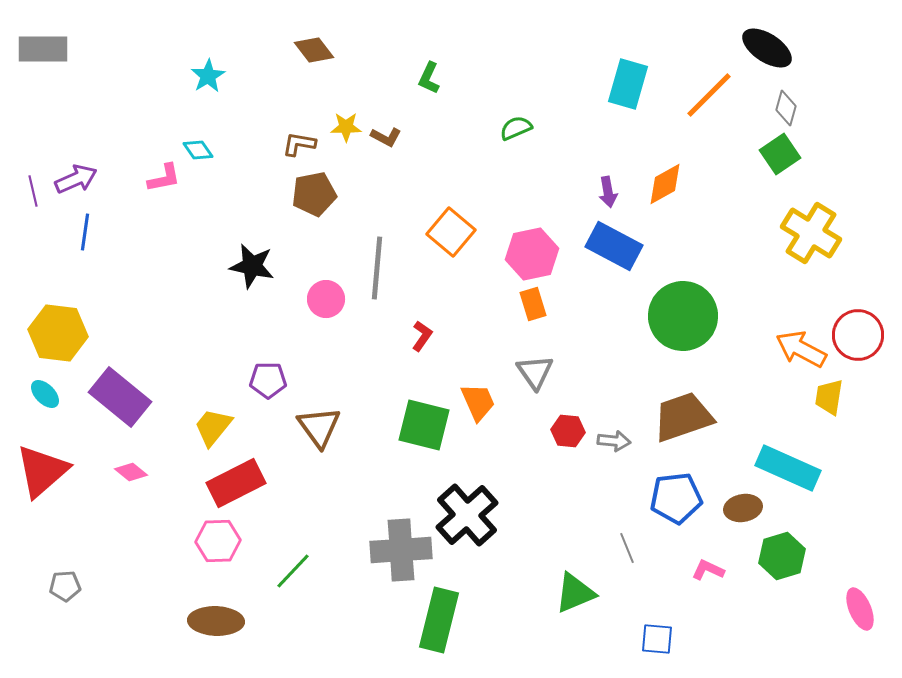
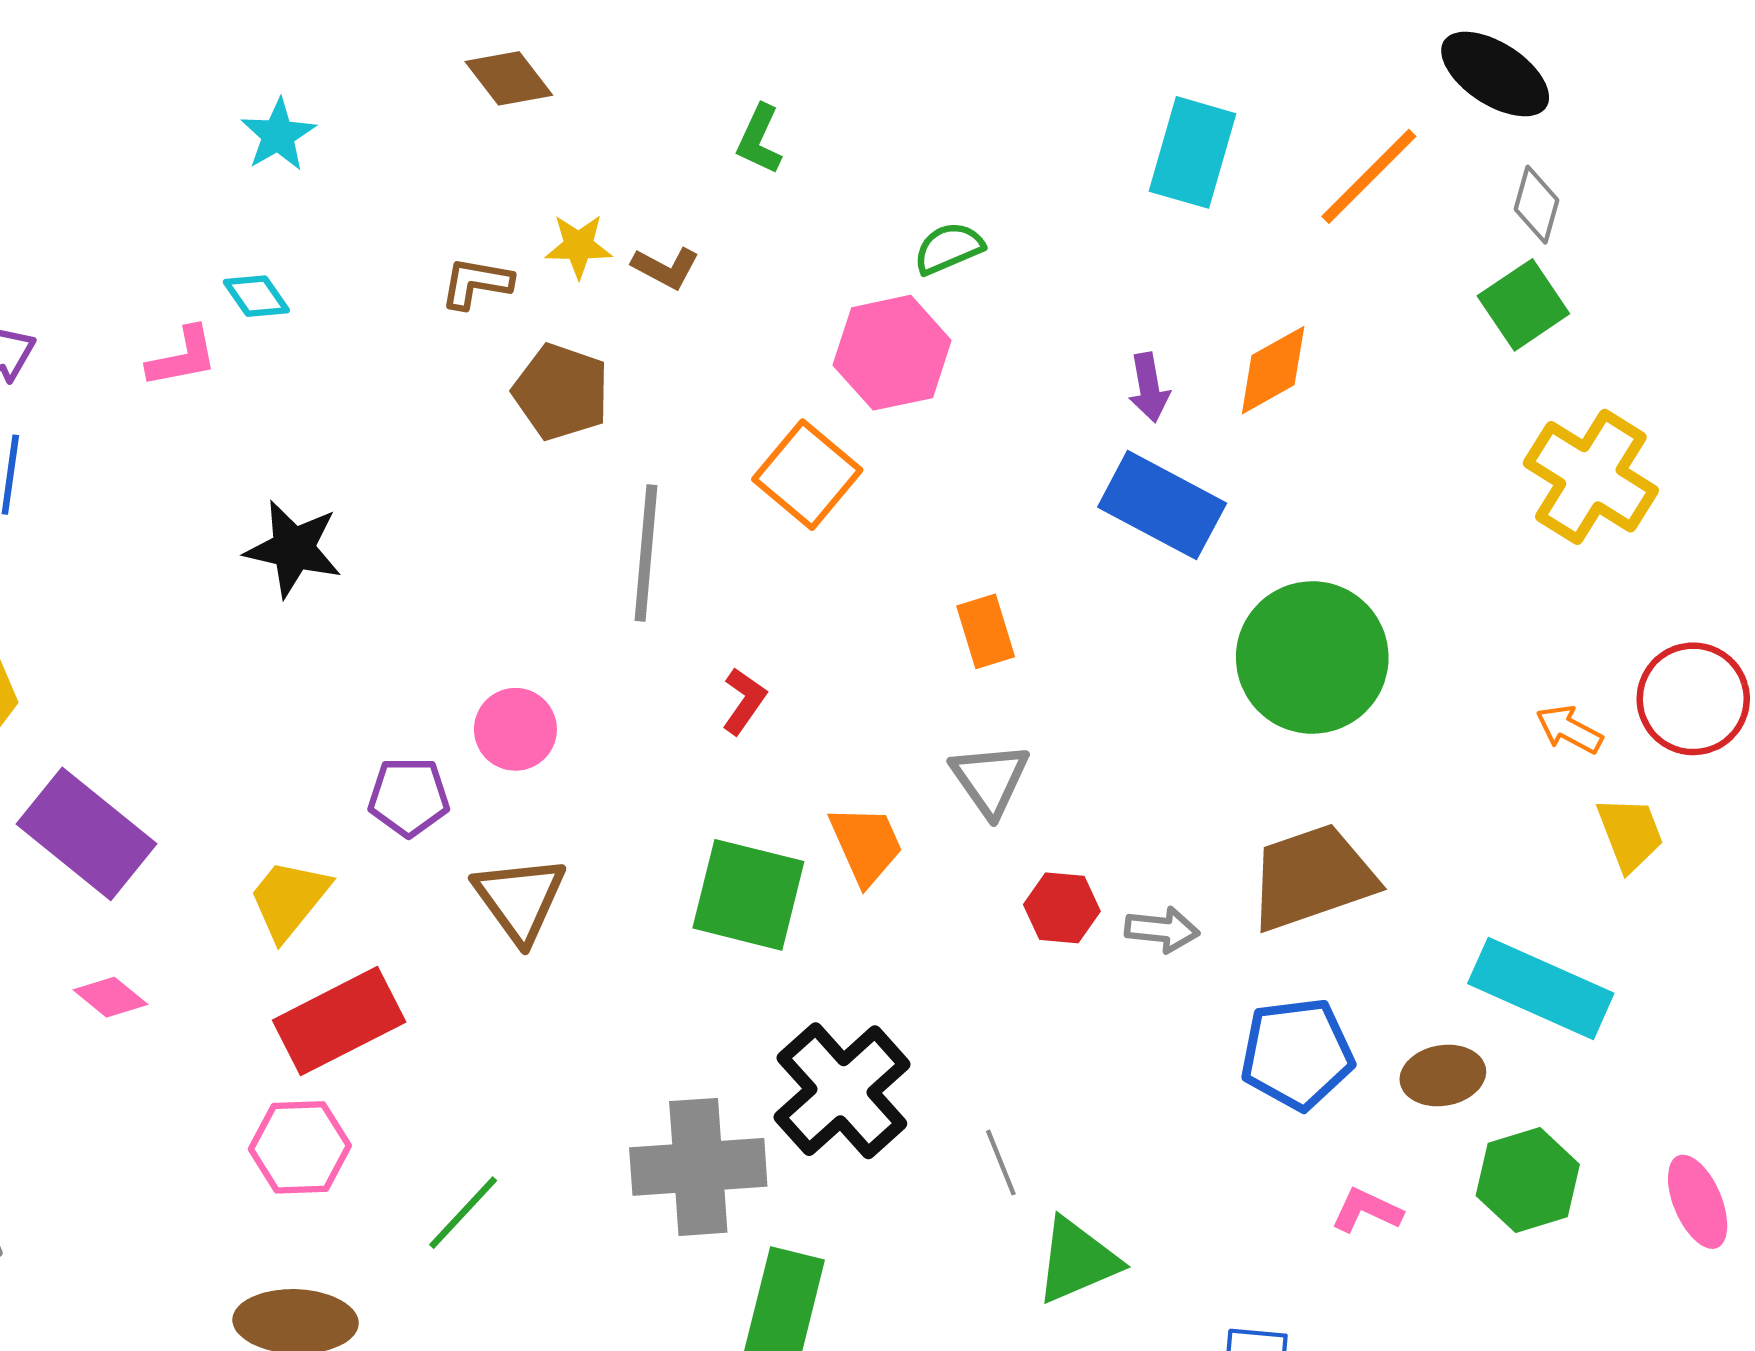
brown pentagon: (314, 194) -> (561, 392), moved, turned 30
pink hexagon: (532, 254) -> (892, 353), moved
black star: (252, 266) -> (293, 549), moved
pink circle: (326, 299) -> (515, 729), moved
orange arrow: (801, 349) -> (1569, 729), size x0.6
yellow trapezoid: (829, 397) -> (1630, 834), turned 150
gray line: (627, 548) -> (1001, 1163), moved
pink ellipse: (860, 609) -> (1698, 1202), moved

